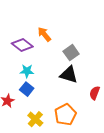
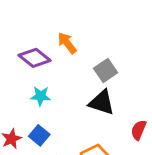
blue square: (27, 89) -> (39, 135), moved

